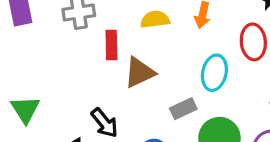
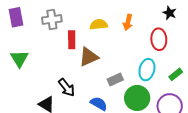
cyan ellipse: (214, 73) -> (147, 70), moved
green triangle: (25, 109) -> (19, 59), moved

